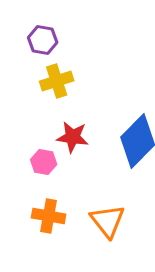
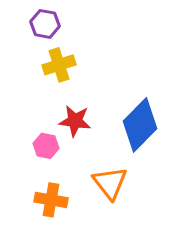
orange triangle: (108, 221) -> (110, 183), moved

